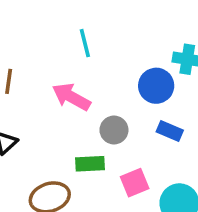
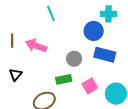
pink arrow: (71, 97) -> (36, 46), moved
blue rectangle: (170, 131) -> (105, 55), size x1.5

